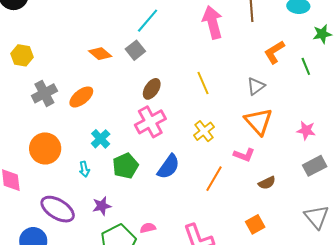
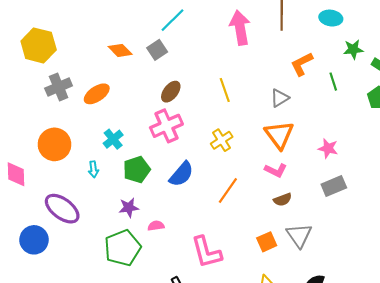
yellow hexagon: (22, 55) -> (39, 45), size x1.5
pink L-shape: (244, 155) -> (276, 170), moved
purple star: (102, 206) -> (129, 208), moved
gray triangle: (316, 217) -> (299, 235), moved
pink semicircle: (148, 228) -> (156, 226), moved

